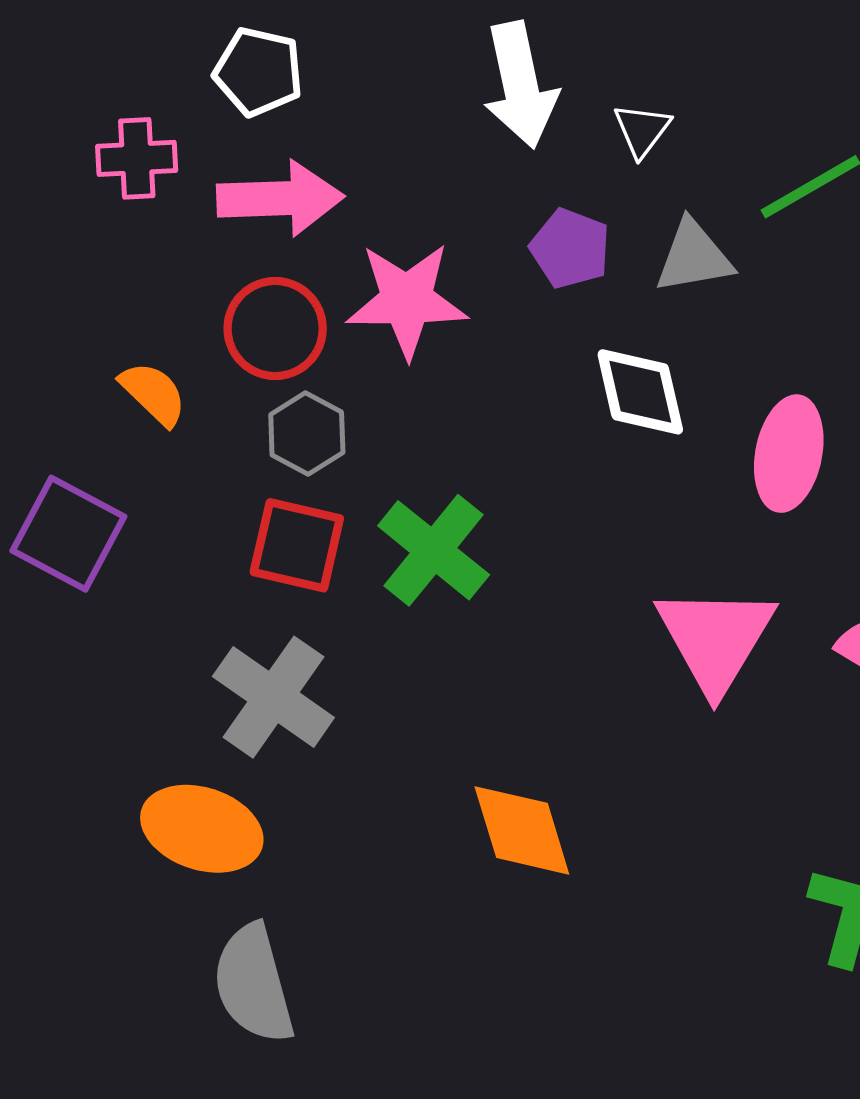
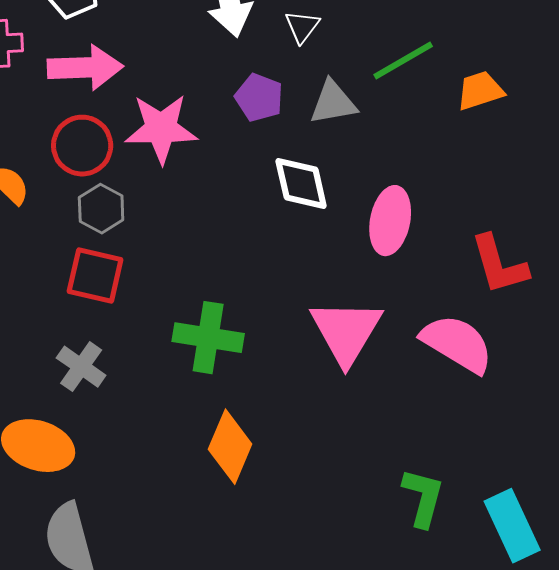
green cross: (434, 550) -> (208, 338), moved, turned -30
gray cross: (273, 697) -> (81, 367), size x0.7
orange diamond: (522, 830) -> (230, 447), turned 40

